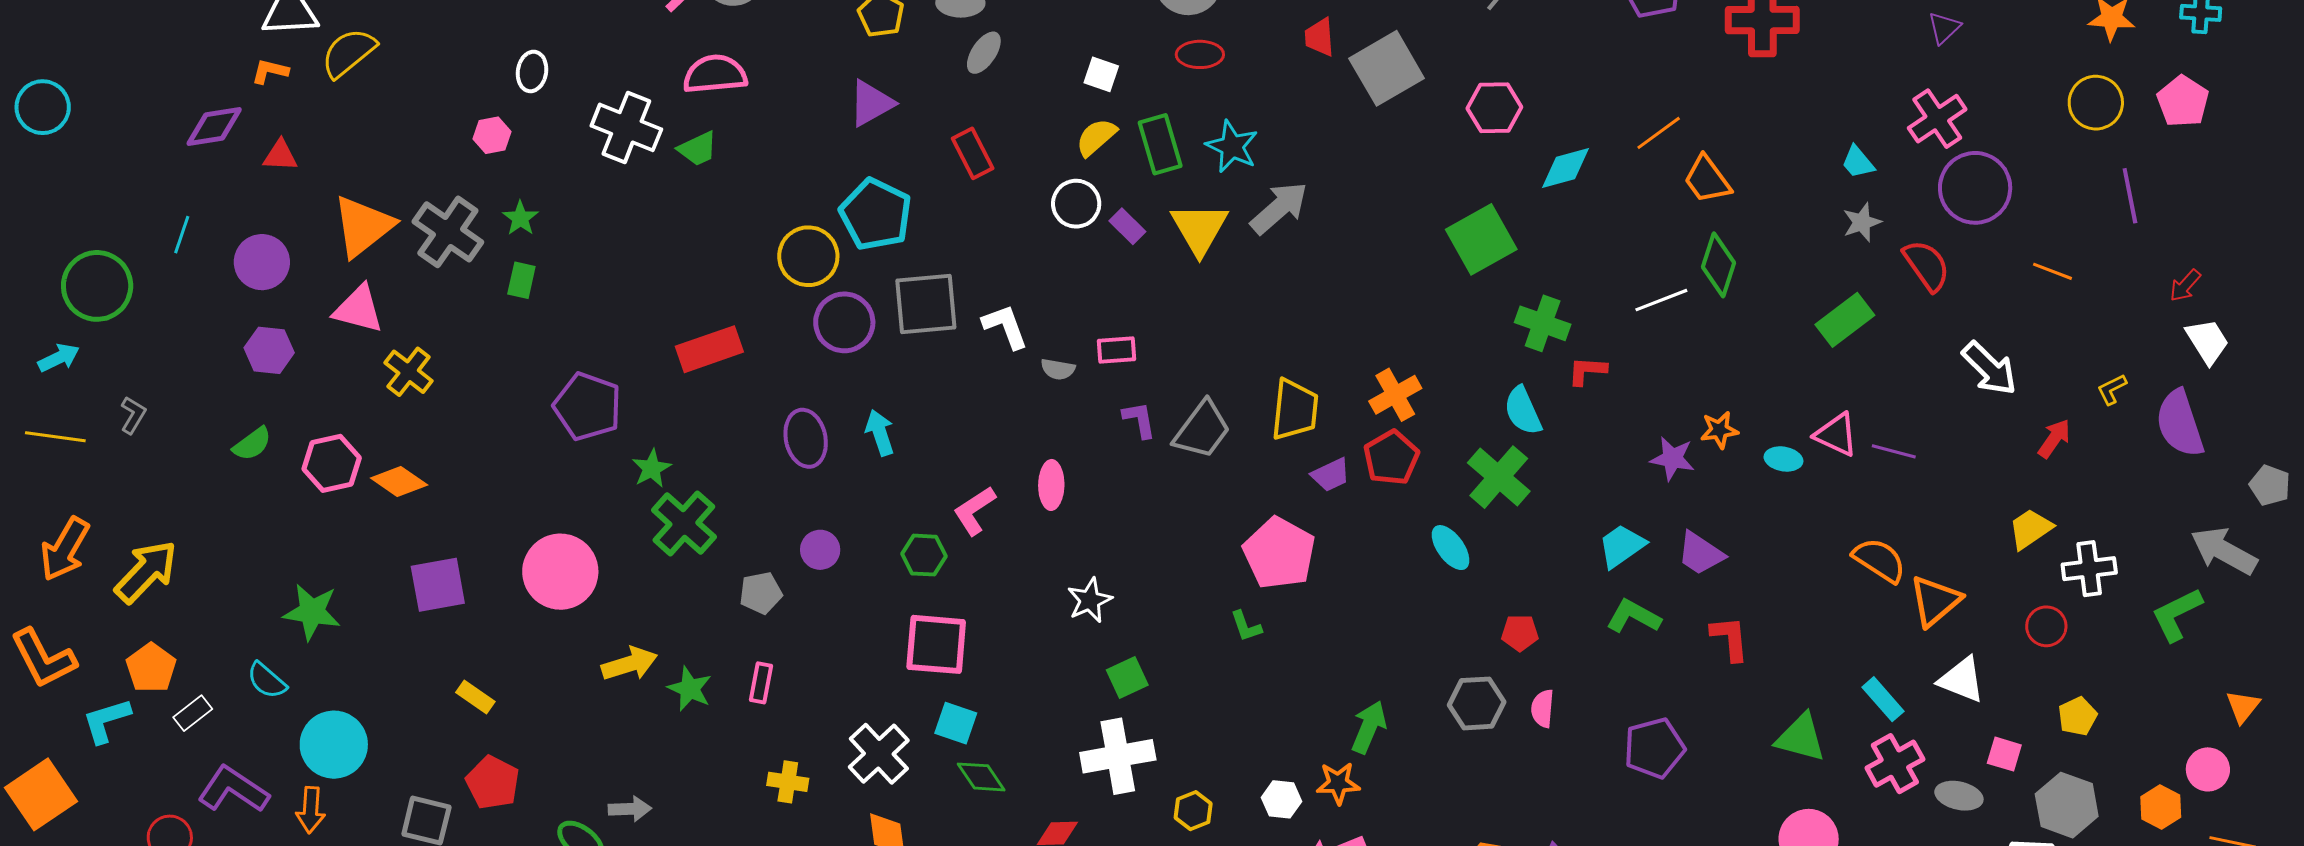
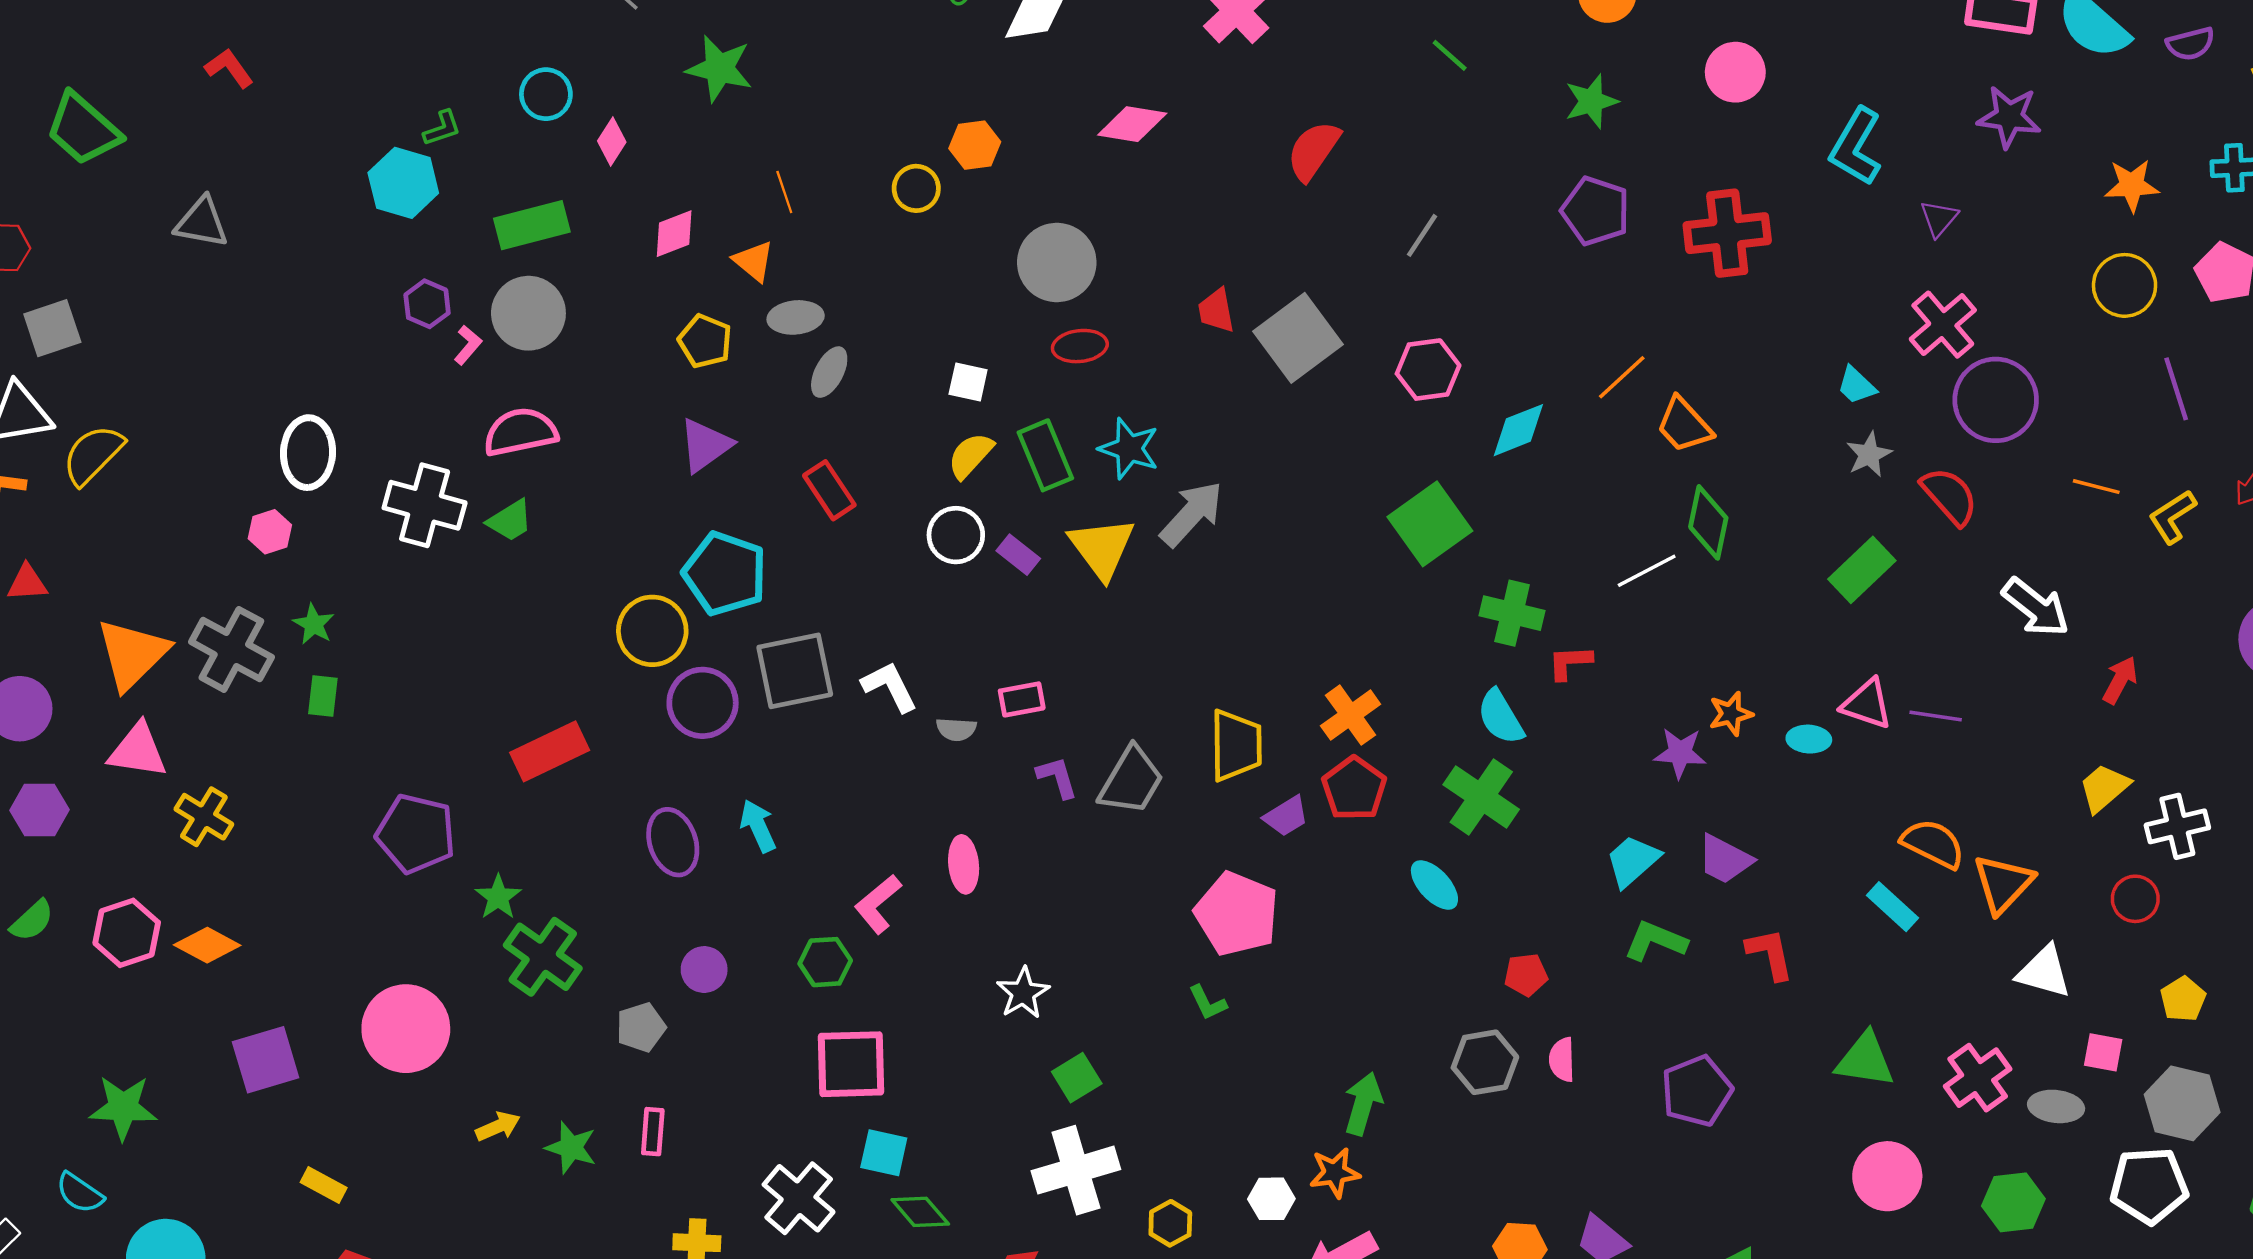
white ellipse: (532, 71) -> (308, 453), size x1.5
yellow L-shape: (2112, 389) -> (2172, 517), moved, size x1.4
yellow arrow: (629, 664) -> (498, 1127), size x0.7
cyan rectangle: (1883, 699) -> (1893, 907), moved

